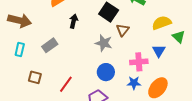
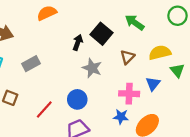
black arrow: (74, 21) -> (78, 43), moved
brown triangle: (123, 30) -> (127, 57), moved
blue circle: (106, 72) -> (77, 99), moved

